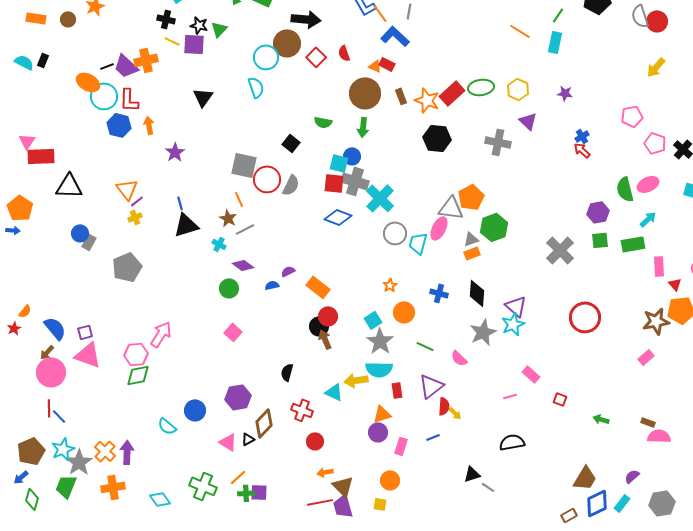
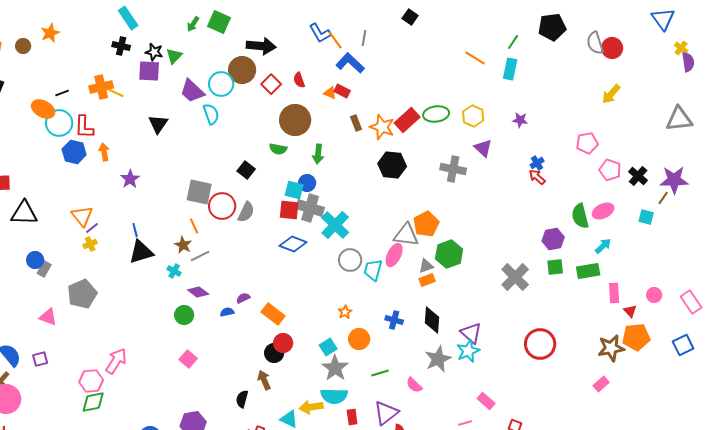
yellow line: (172, 41) -> (116, 93), moved
purple trapezoid: (126, 66) -> (192, 91), moved
brown circle: (365, 93) -> (295, 120), moved
brown arrow: (325, 339) -> (264, 380), moved
green line: (425, 346) -> (380, 373), turned -42
pink triangle: (88, 355) -> (48, 317), moved, size x0.7

